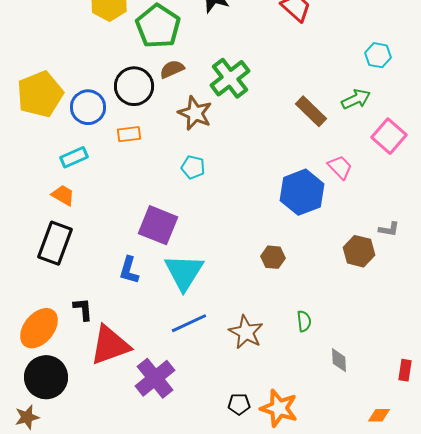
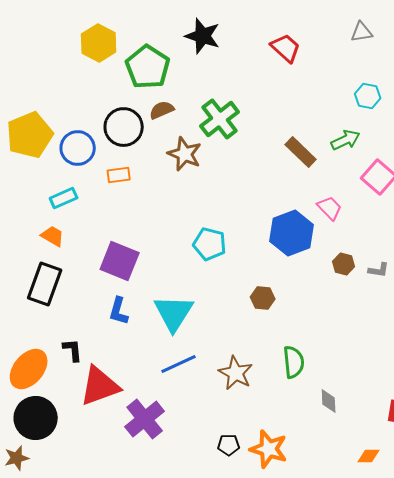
cyan pentagon: (193, 167) -> (210, 244), moved, size x1.4
purple square: (158, 225) -> (120, 261), moved
brown hexagon: (359, 251) -> (344, 264), moved, size x0.7
green semicircle: (304, 321) -> (294, 362), size x1.5

